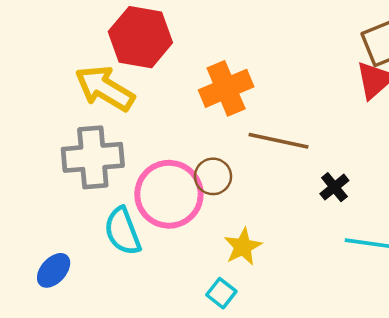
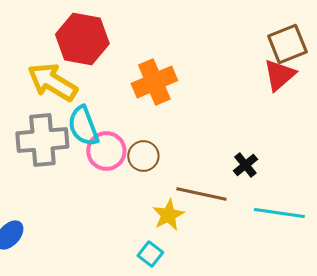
brown line: (278, 141) -> (201, 194), moved
pink circle: (169, 194) -> (106, 151), moved, size x0.7
cyan semicircle: (123, 231) -> (83, 126), moved

